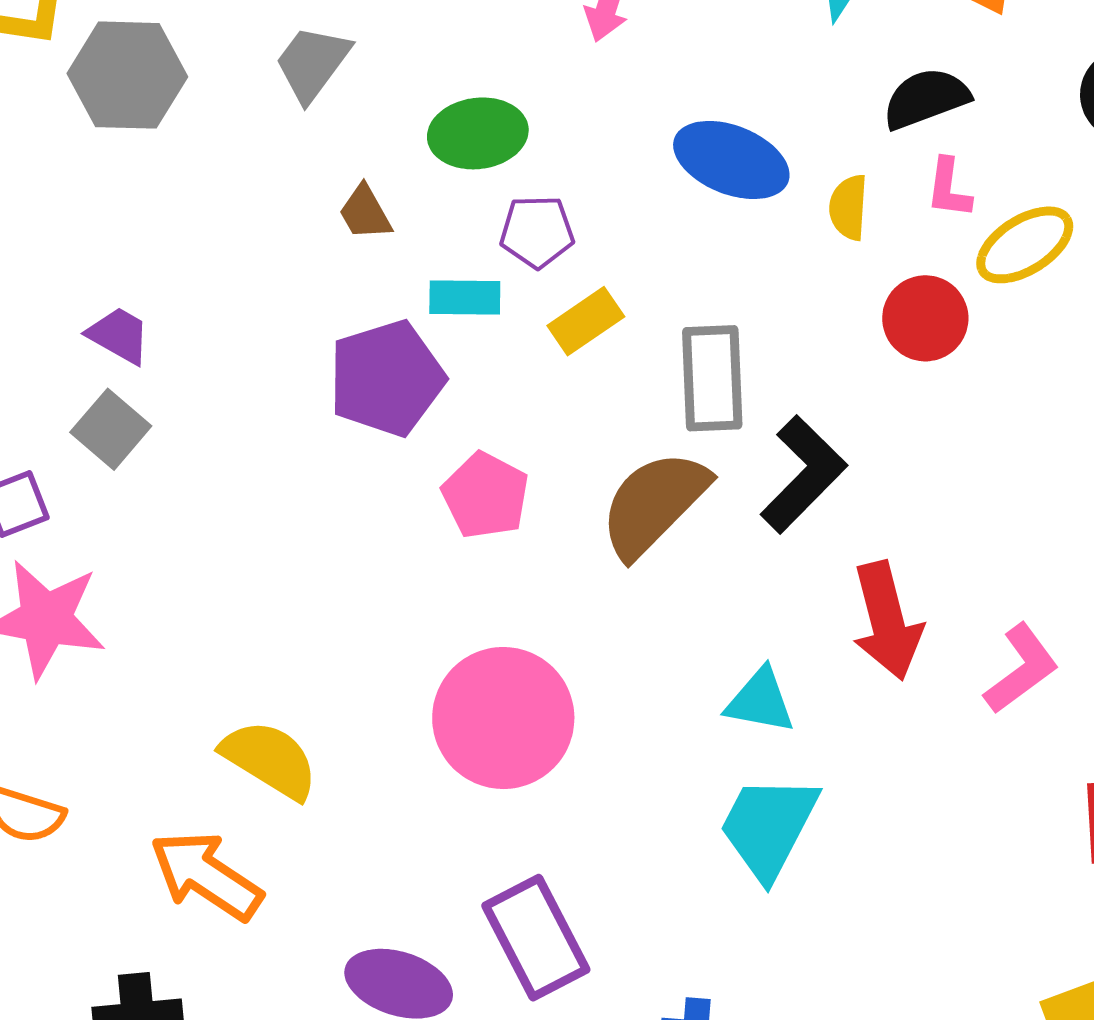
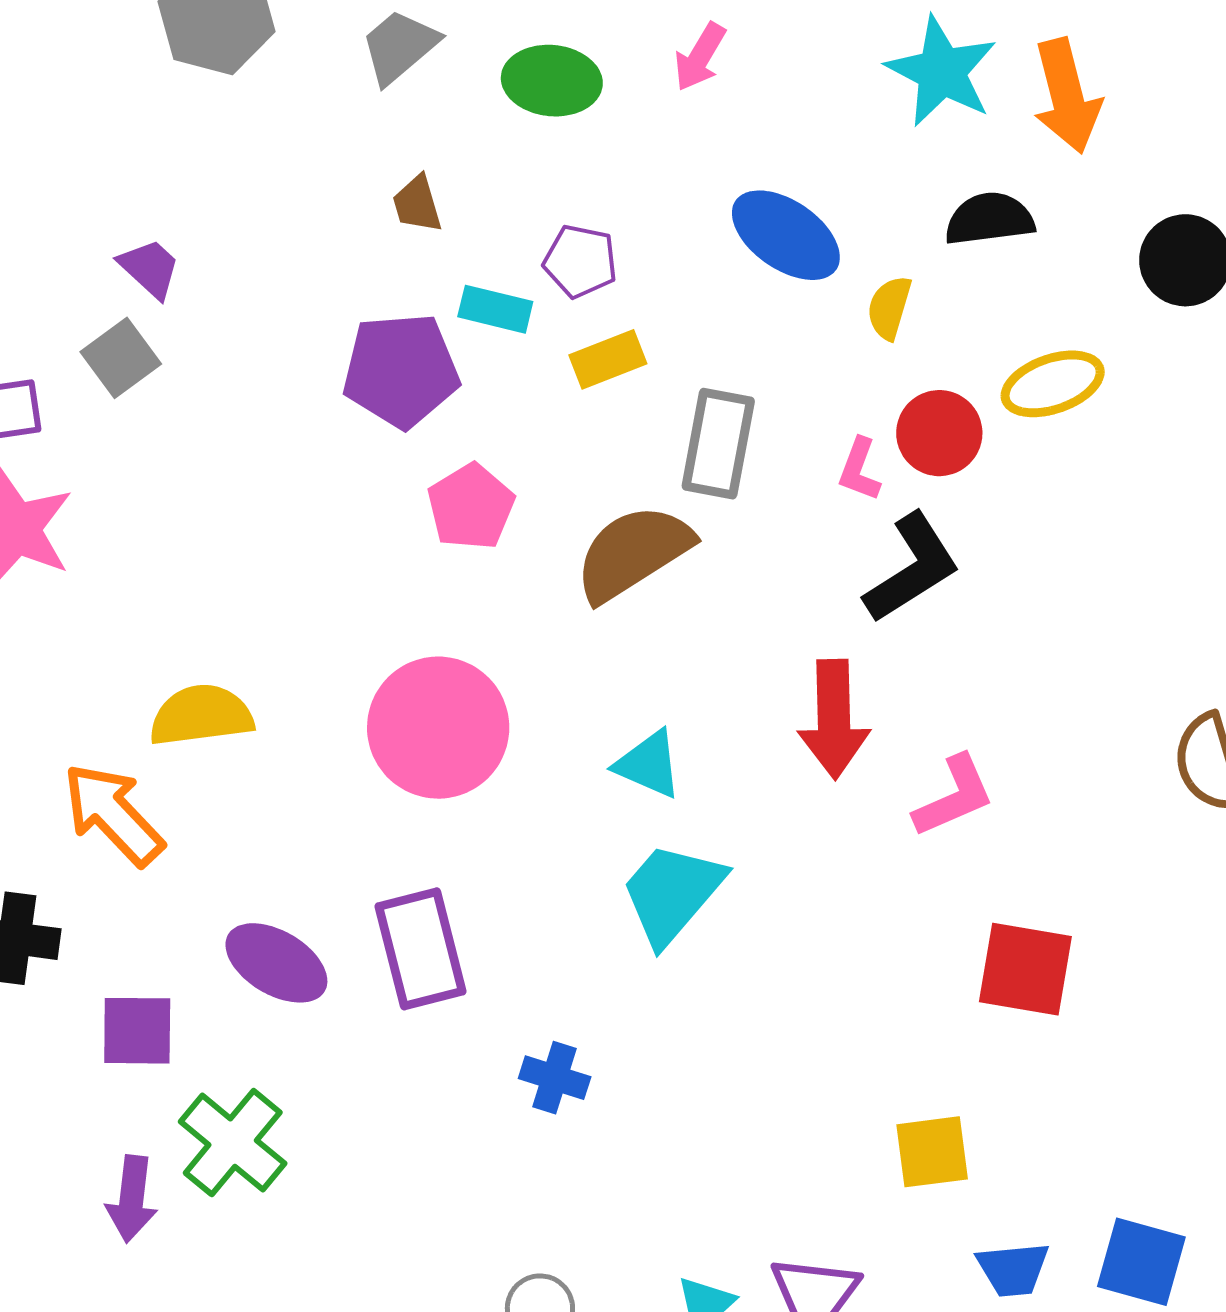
green ellipse: (478, 133) -> (552, 81), moved
pink L-shape: (949, 188) -> (859, 469), moved
black L-shape: (803, 474) -> (912, 568), moved
cyan triangle: (760, 701) -> (649, 764), moved
yellow semicircle: (270, 759) -> (201, 715), turned -52

